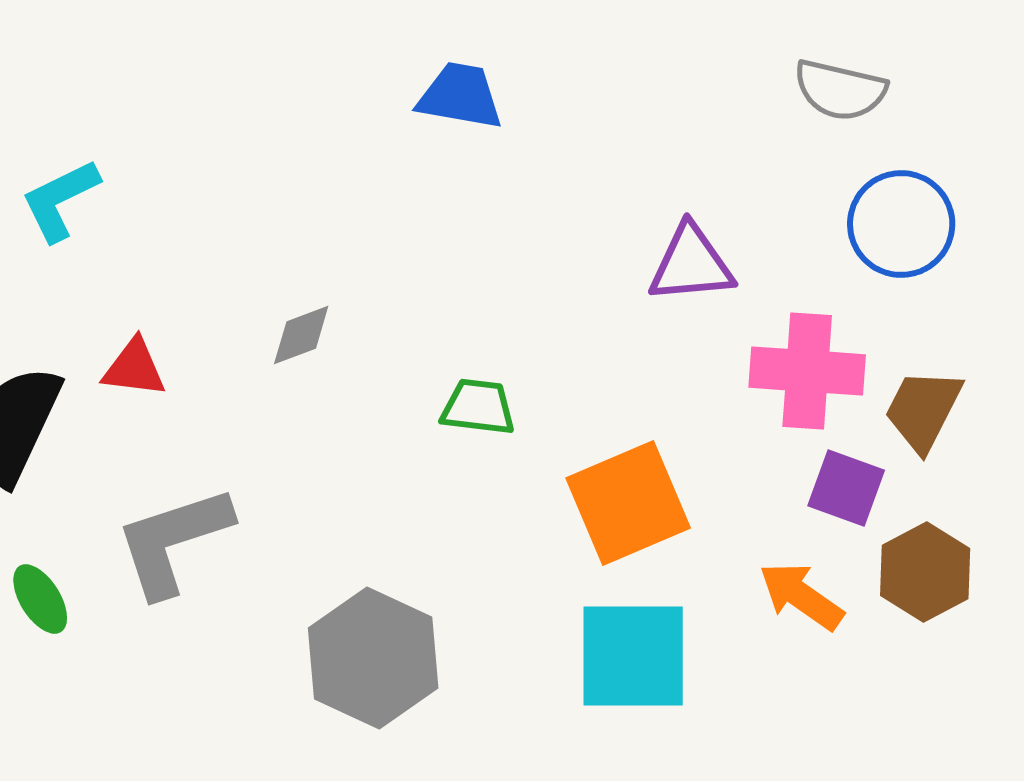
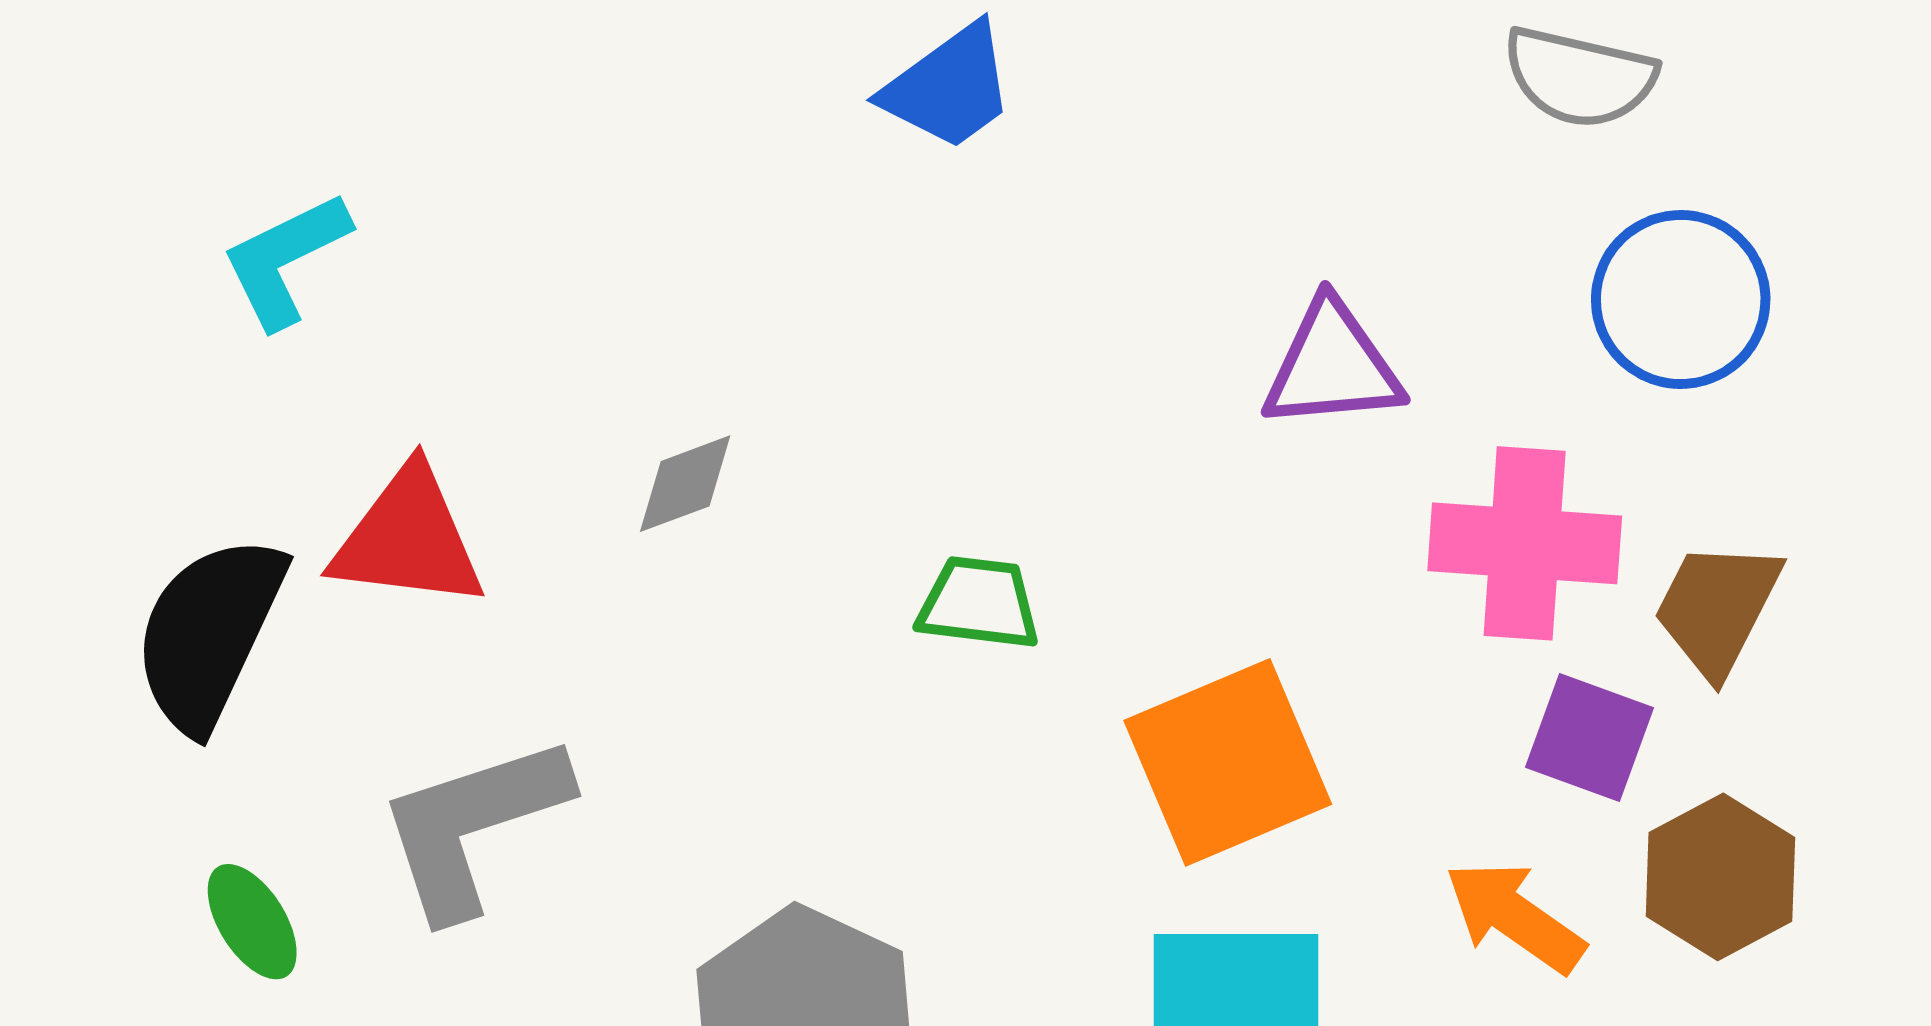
blue trapezoid: (460, 96) -> (949, 87), turned 134
red triangle: (134, 368) -> (408, 538), size x1.5

